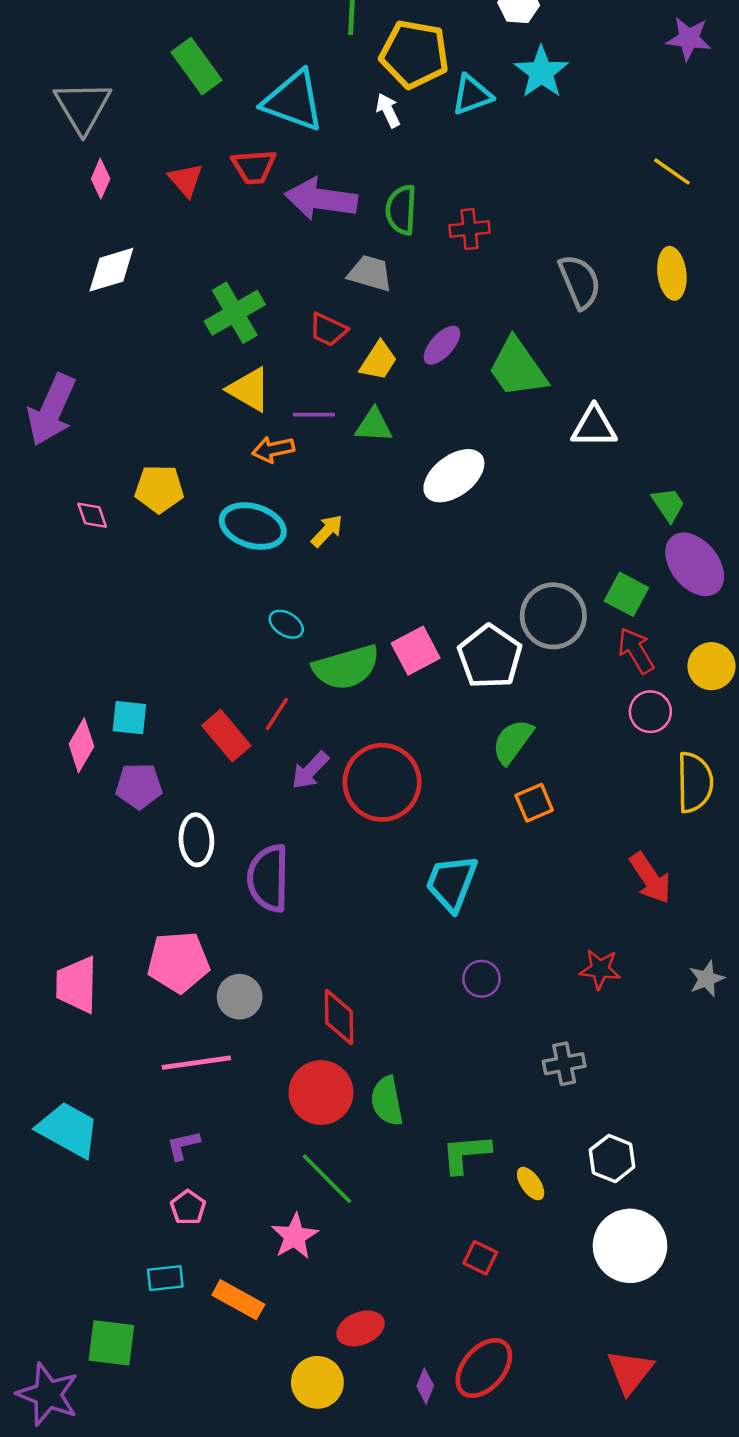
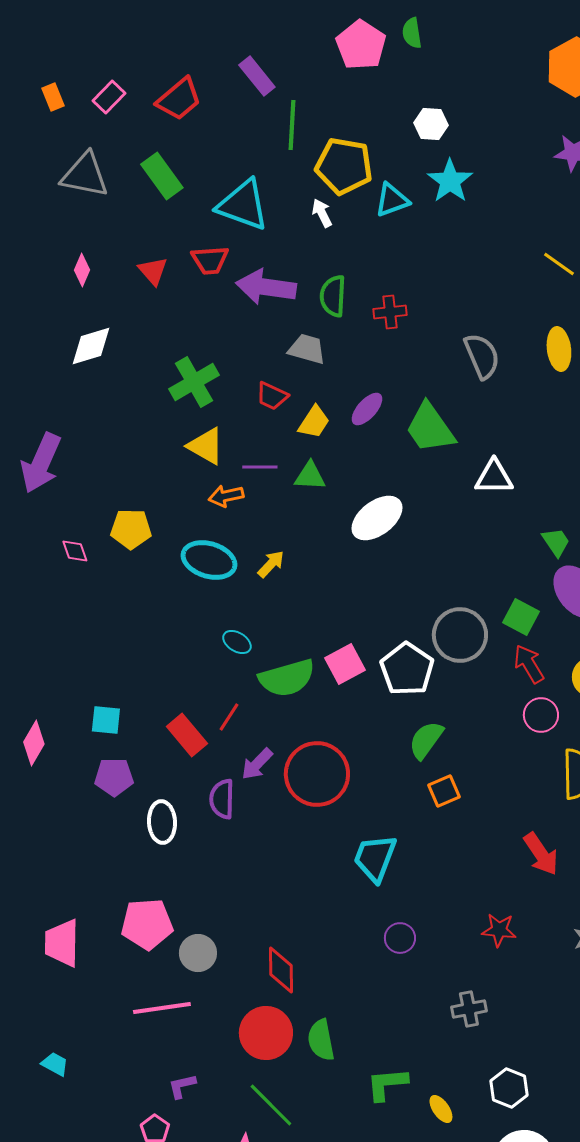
gray triangle: (83, 107) -> (85, 175), moved, turned -48
pink diamond: (81, 745) -> (34, 743), moved
purple semicircle: (268, 878) -> (222, 799), moved, size x0.7
cyan trapezoid: (68, 1130) -> (55, 1064), size x0.5
purple L-shape: (183, 1145) -> (182, 1086), moved

